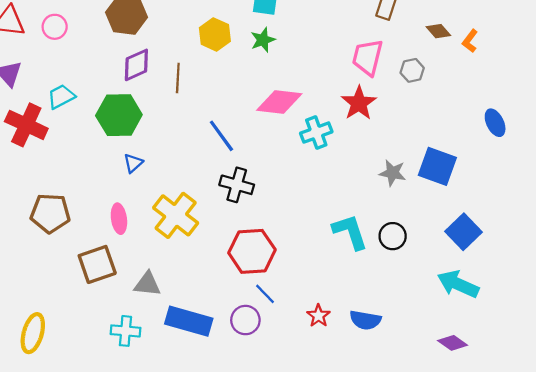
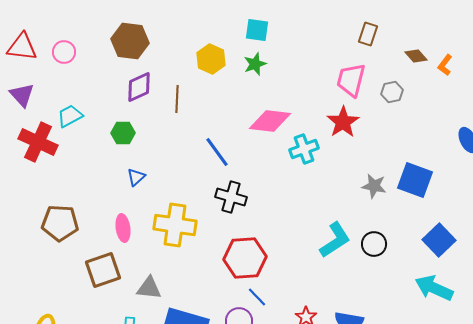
green hexagon: (119, 115) -> (123, 133), size x0.6
yellow cross: (176, 215) -> (175, 225), turned -30
cyan L-shape: (350, 232) -> (335, 240), turned 75

